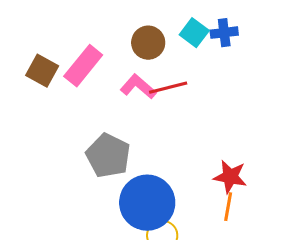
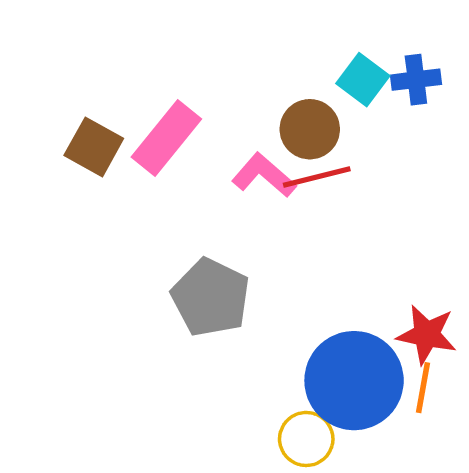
brown circle: (148, 43) -> (310, 129), moved
blue circle: (147, 203) -> (354, 381), moved

